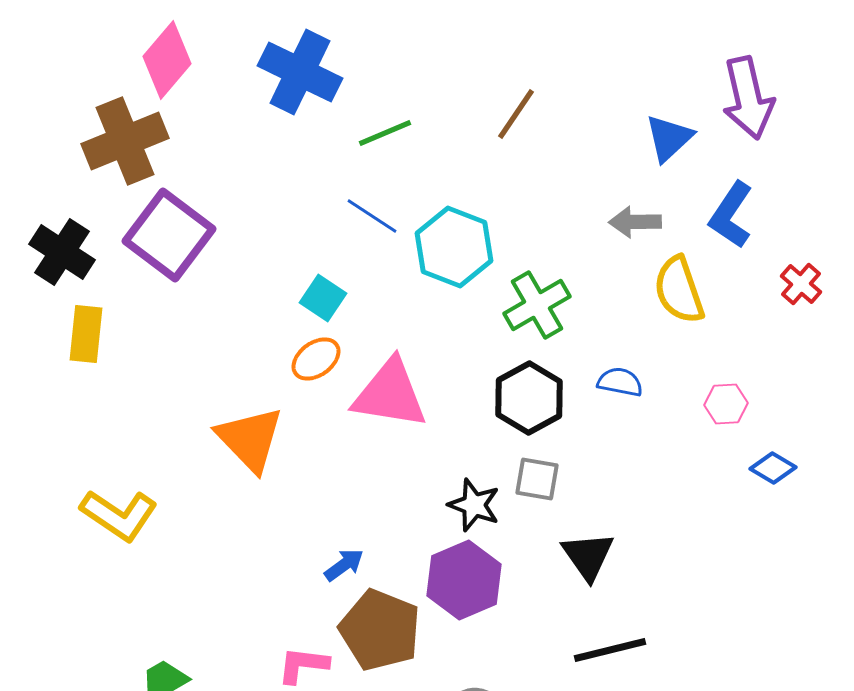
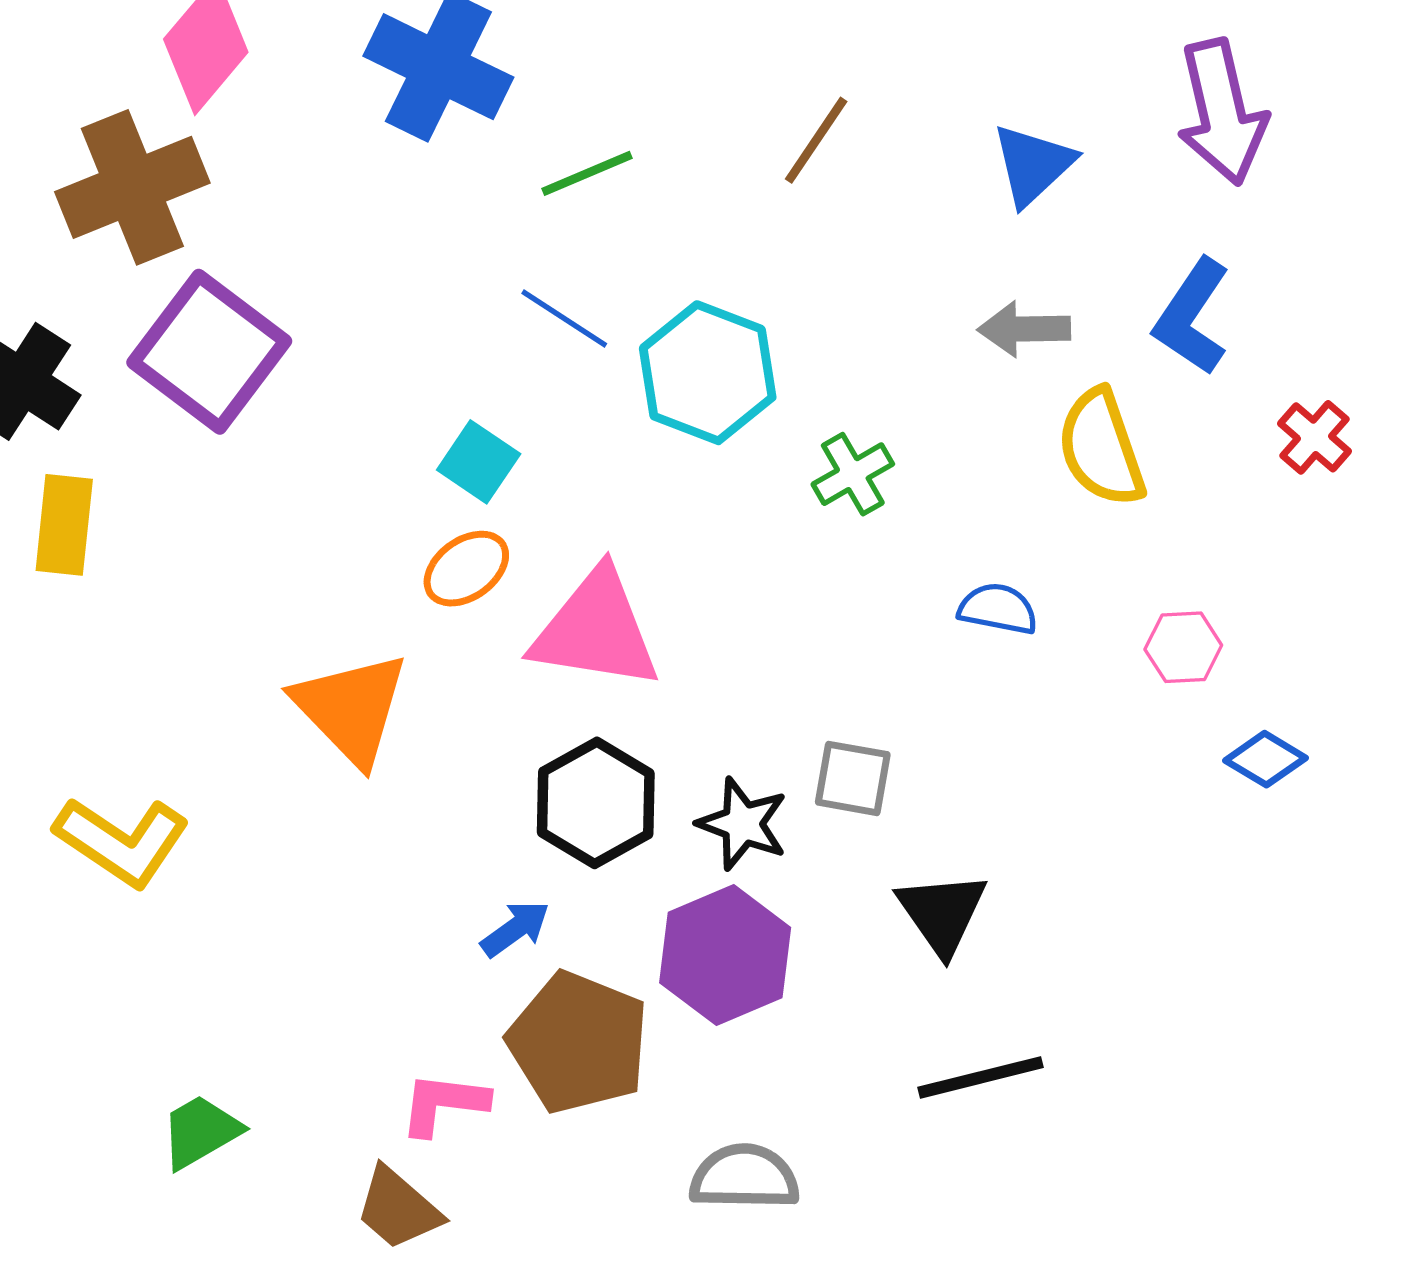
blue triangle: (669, 138) -> (1033, 165), moved
green cross: (537, 305) -> (853, 474), size x0.7
black hexagon: (529, 398) -> (596, 803), moved

